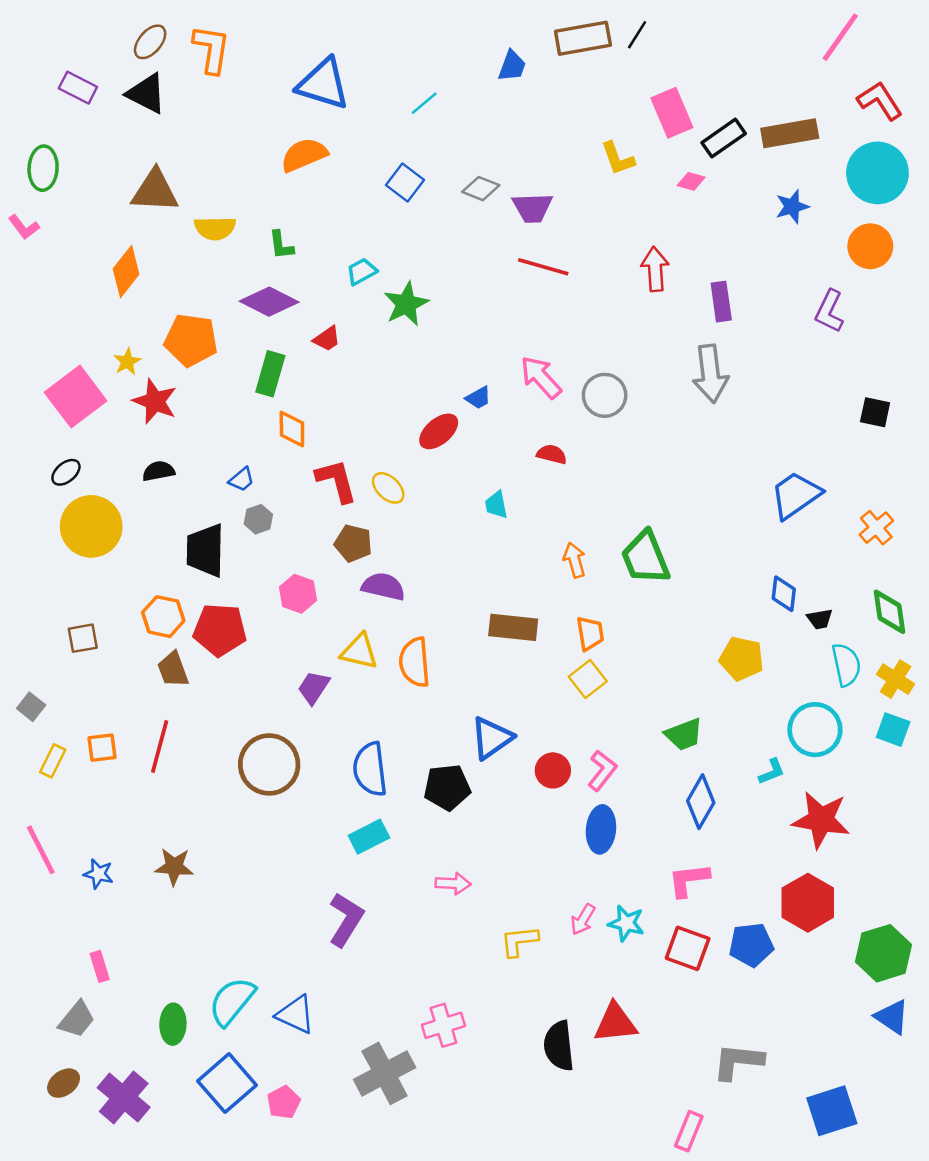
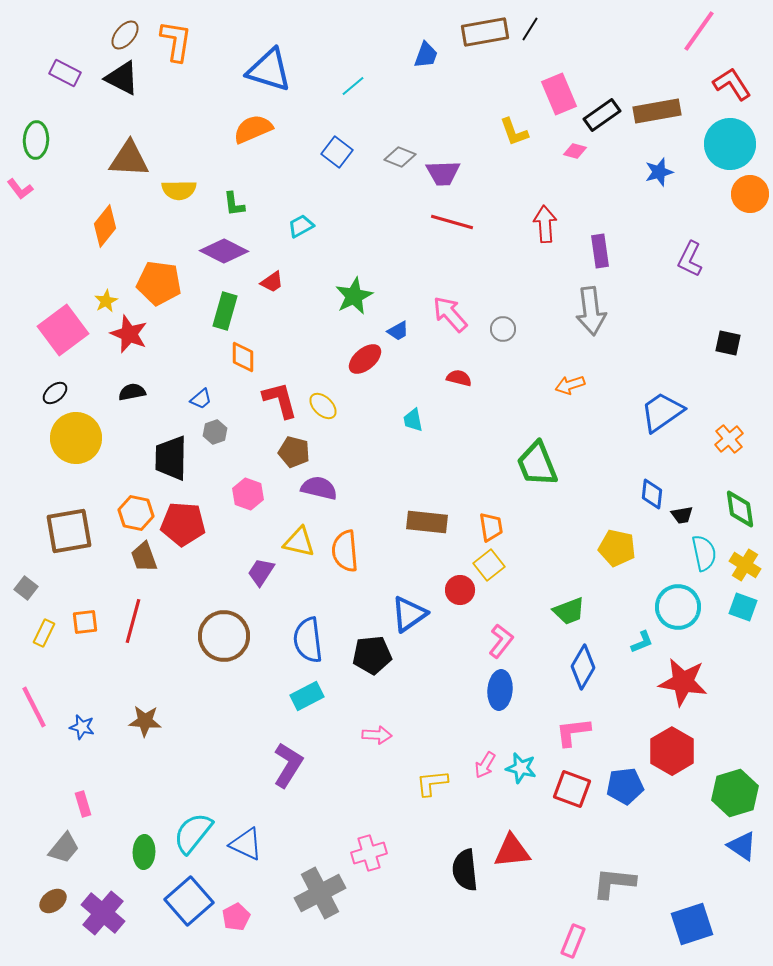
orange circle: (870, 246) -> (750, 194), moved
green star: (406, 304) -> (354, 296), moved
gray circle: (605, 395) -> (503, 329), size x0.7
orange arrow: (575, 560) -> (570, 385), moved, turned -92
brown square: (83, 638) -> (69, 531), size x1.8
red circle: (553, 770) -> (460, 590), moved

